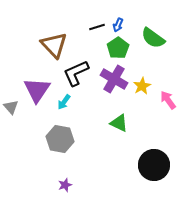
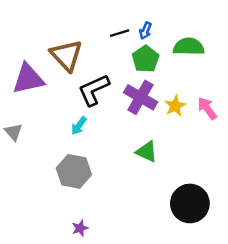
green semicircle: (153, 38) -> (189, 47), turned 145
purple triangle: (37, 90) -> (28, 79), moved, turned 44
pink arrow: (168, 100) -> (207, 108), moved

